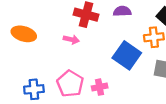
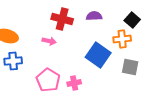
blue cross: (34, 89) -> (13, 61), moved

